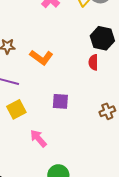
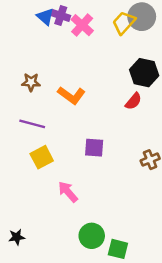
red semicircle: (93, 62) -> (133, 101), turned -140

